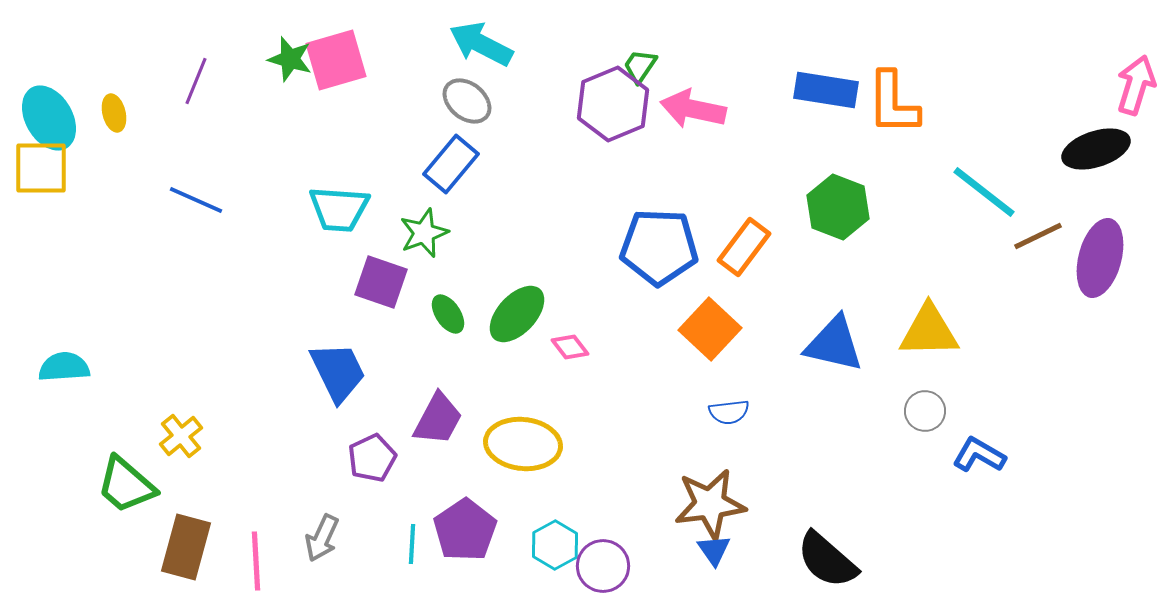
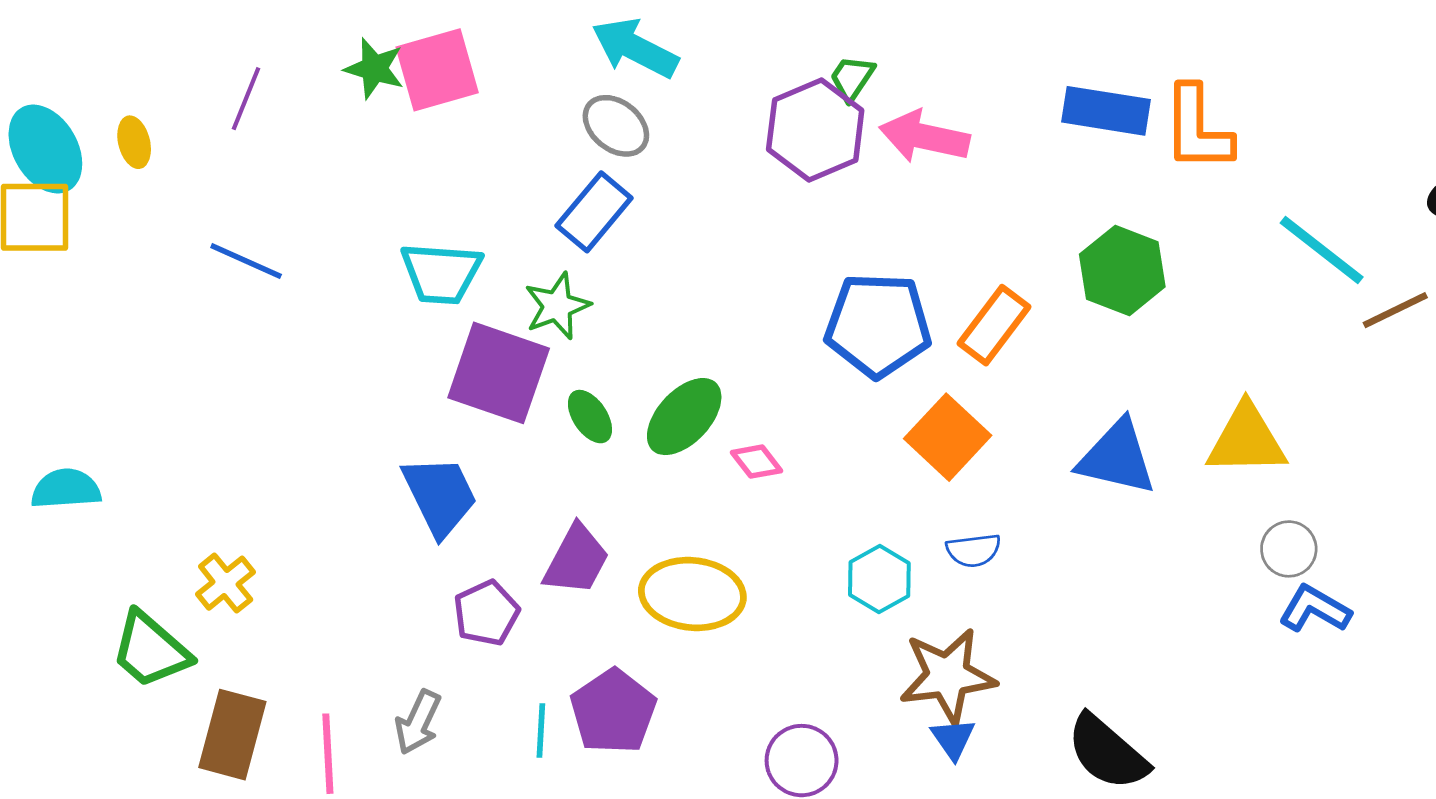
purple square: (381, 282) -> (499, 373), size x1.4
gray circle: (925, 411) -> (1289, 549), moved
cyan hexagon: (555, 545) -> (879, 579), moved

